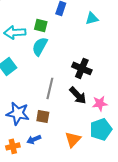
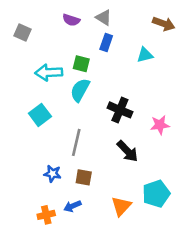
black cross: (82, 68) -> (120, 110), moved
gray line: (50, 88) -> (76, 142), moved
pink star: (100, 103) -> (160, 125), moved
blue star: (18, 113) -> (52, 174), size x0.6

